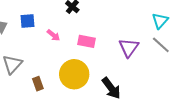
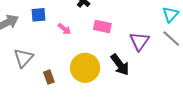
pink rectangle: (87, 41) -> (102, 26), moved
black arrow: (111, 88) -> (120, 65), moved

